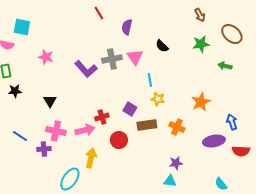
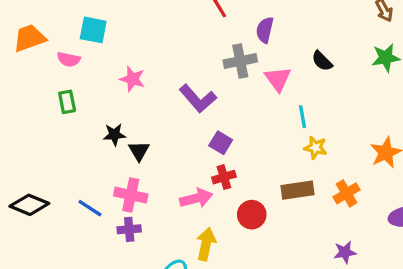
gray cross: (112, 59) -> (240, 61), moved
black star: (15, 91) -> (114, 135), moved
purple square: (130, 109) -> (221, 143), moved
orange cross: (177, 127) -> (347, 193), turned 35
pink cross: (56, 131) -> (131, 195), moved

